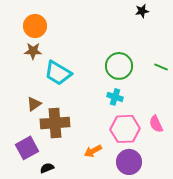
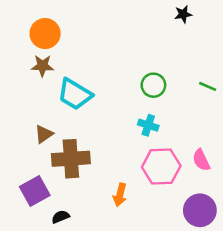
green circle: (119, 66) -> (153, 85), size x0.7
orange arrow: (93, 151) -> (120, 195), turned -48
purple circle: (129, 162) -> (200, 210), moved

